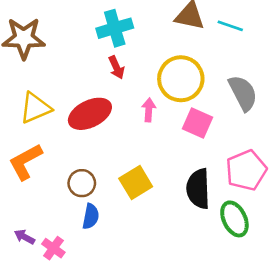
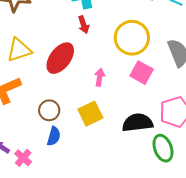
pink arrow: (149, 110) -> (100, 77), moved
red ellipse: (90, 114) -> (60, 58), turned -32
black semicircle: (198, 189) -> (137, 123), turned 80

